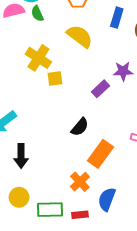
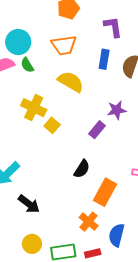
yellow square: (55, 79) -> (52, 125), turned -35
black arrow: (21, 156) -> (29, 204), turned -45

